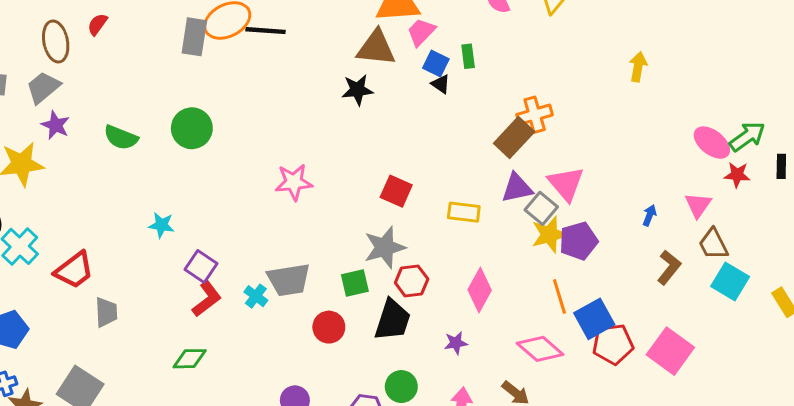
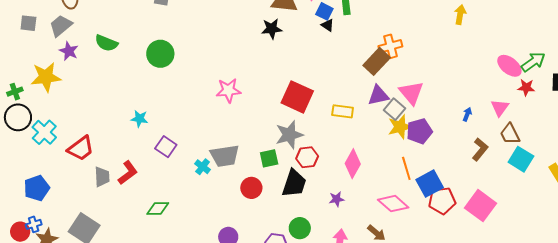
green semicircle: (121, 137) -> (106, 43), moved
red square: (396, 191) -> (297, 97), size x1.5
red L-shape: (207, 299) -> (128, 173), moved

